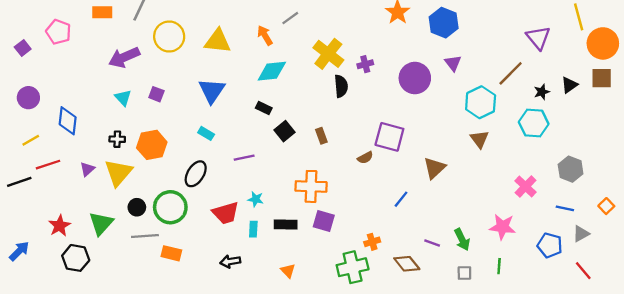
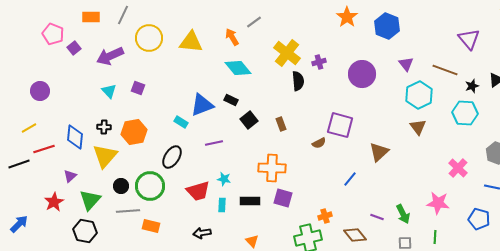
purple square: (23, 48) -> (74, 48), moved
purple triangle: (453, 63) -> (406, 64), moved
cyan diamond: (272, 71) -> (238, 68), turned 56
brown line: (511, 73) -> (445, 70), turned 65
blue triangle: (212, 91) -> (202, 105), moved, turned 35
purple circle: (28, 98) -> (40, 91), moved
blue diamond: (68, 121) -> (75, 137), moved
purple triangle: (87, 169) -> (70, 176), moved
black hexagon: (76, 258) -> (85, 231), moved

